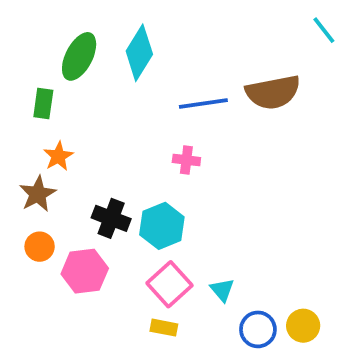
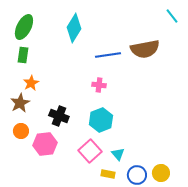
green ellipse: (79, 56) -> (24, 27), moved
cyan hexagon: (162, 226) -> (101, 120), moved
yellow rectangle: (164, 328) -> (108, 174), moved

